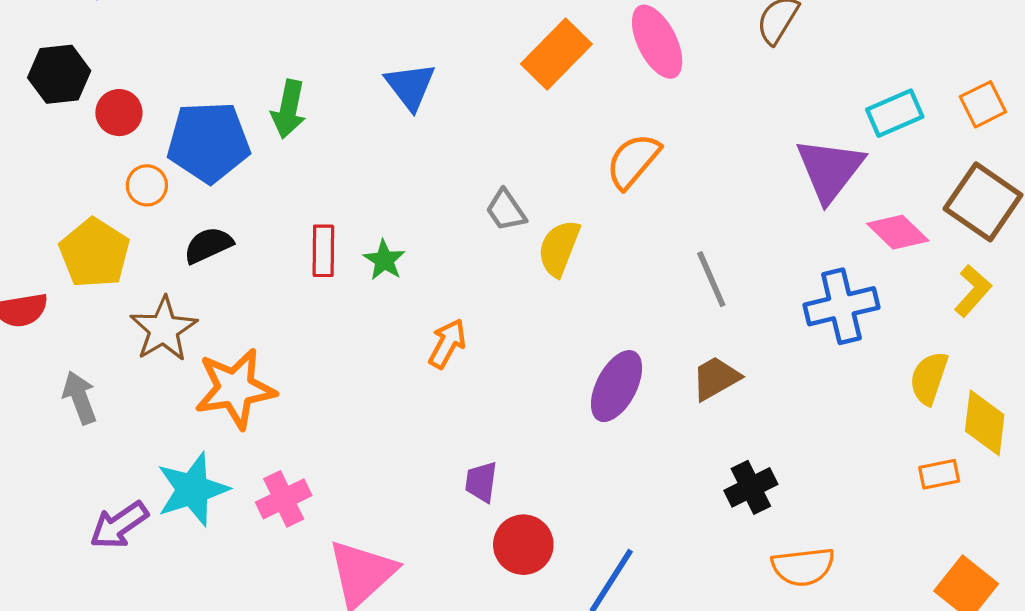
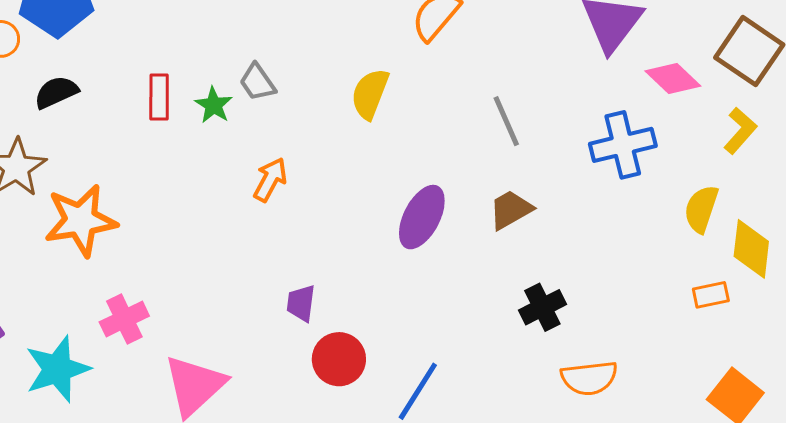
gray trapezoid: (506, 210) -> (257, 82), moved
cyan star: (192, 489) -> (57, 369), moved

